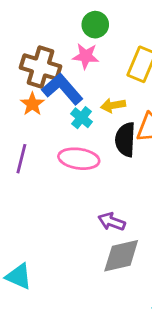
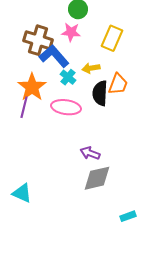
orange star: (32, 104) -> (32, 87), moved, size x1.6

